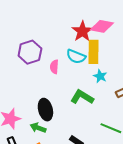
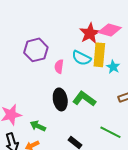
cyan star: (100, 76) -> (113, 67), moved
black ellipse: (45, 110) -> (60, 99), moved

